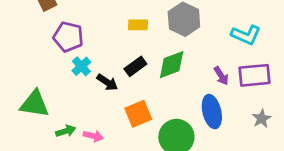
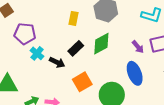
yellow rectangle: (138, 25) -> (74, 18), turned -72

